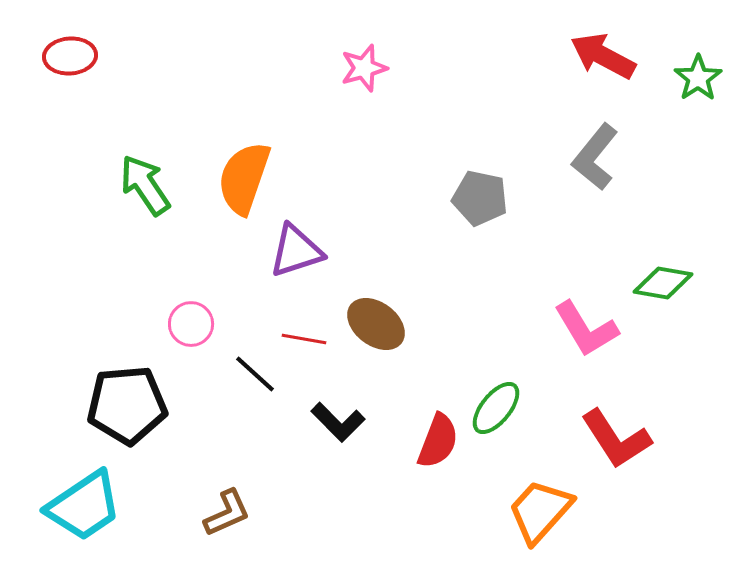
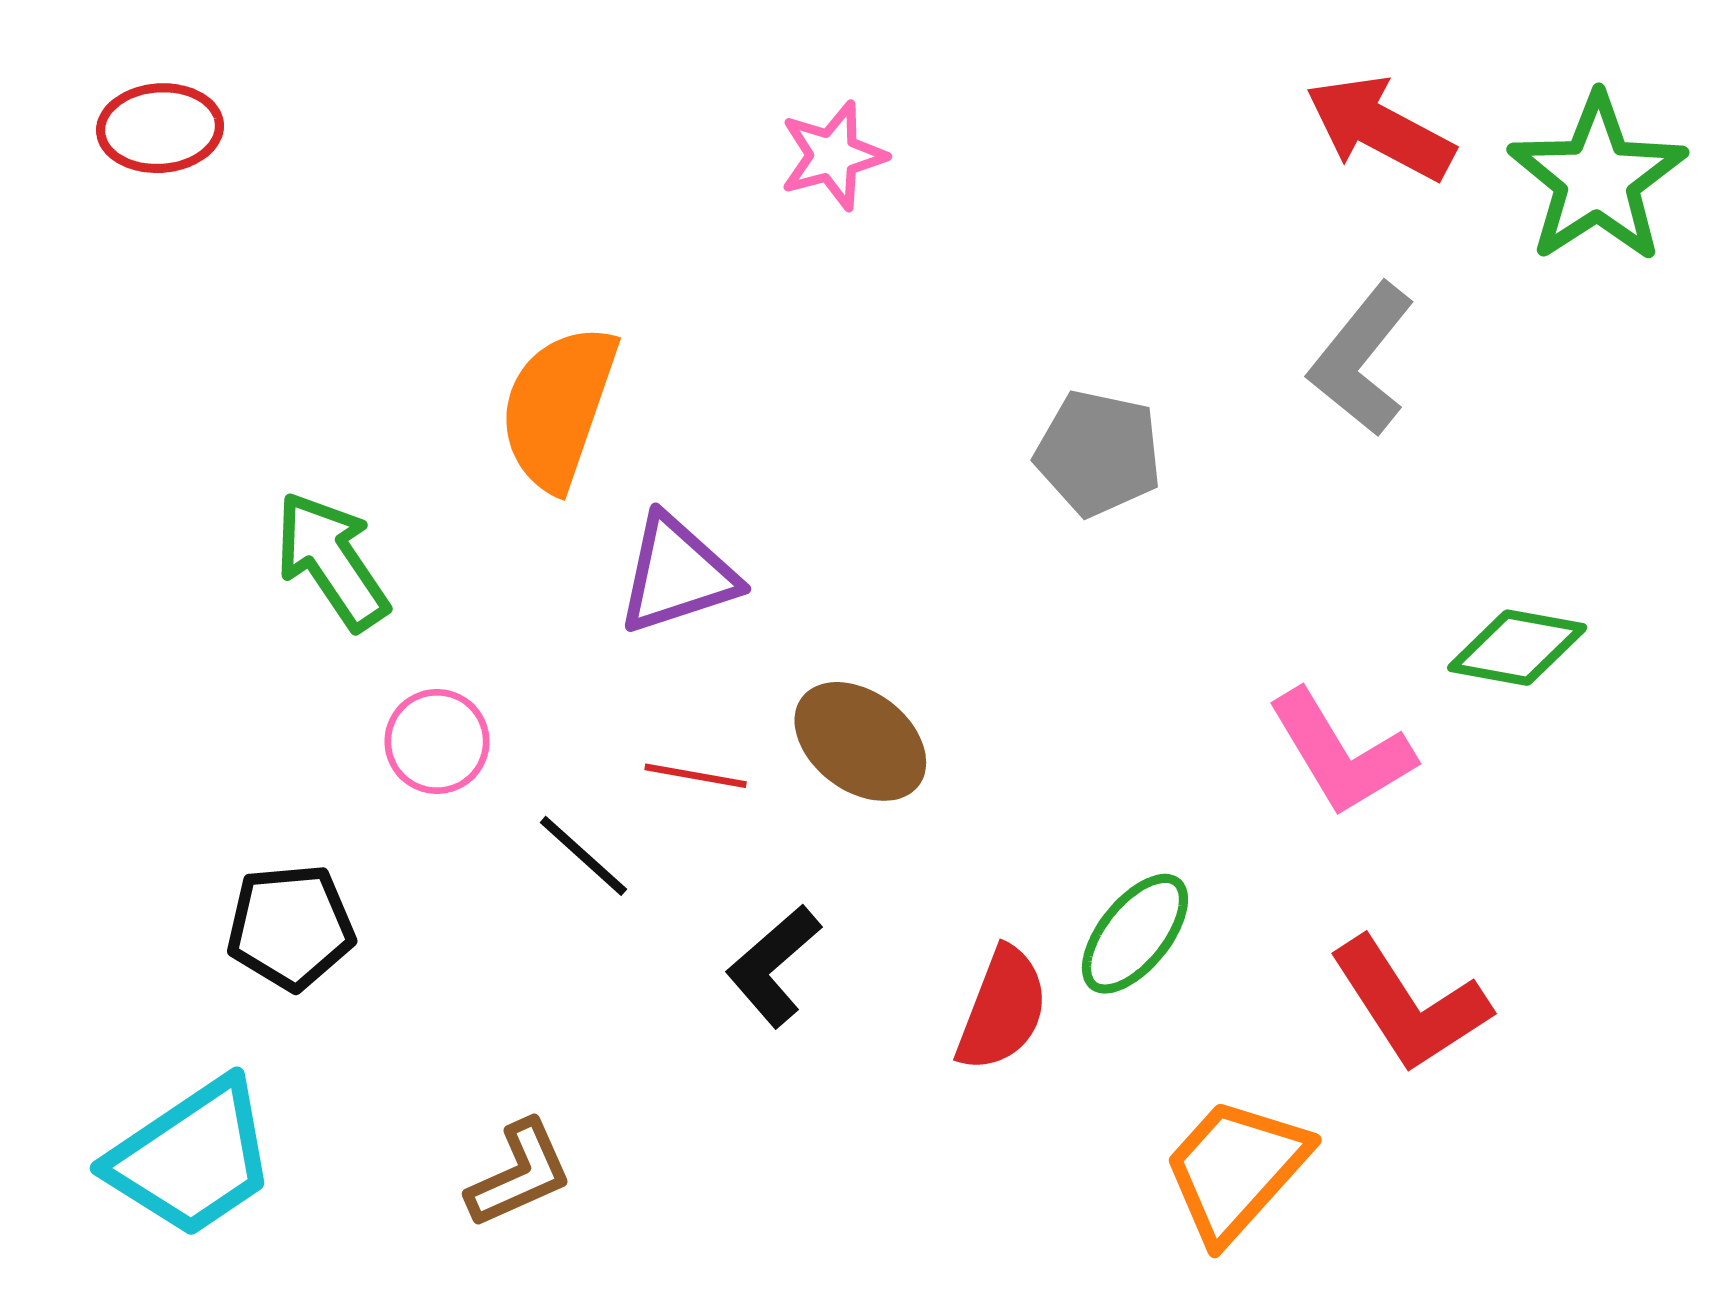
green star: (698, 78) -> (1597, 178), size x1.6
green arrow: (145, 185) -> (332, 561), moved
black pentagon: (127, 405) -> (290, 927), size x0.7
black L-shape: (338, 422) -> (773, 966), turned 94

